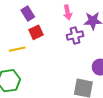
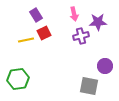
yellow line: (17, 49) -> (26, 40), moved

